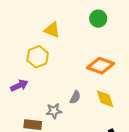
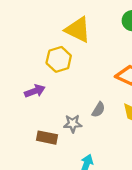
yellow triangle: (52, 30) -> (78, 30), size x1.4

